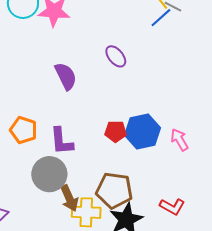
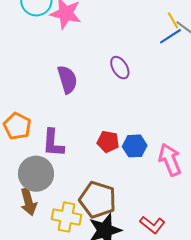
blue hexagon: (143, 131) -> (135, 146), size x0.7
pink arrow: (179, 140) -> (170, 160), size x1.4
brown arrow: (69, 198) -> (28, 202), moved

